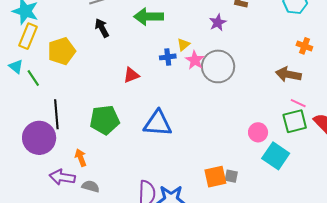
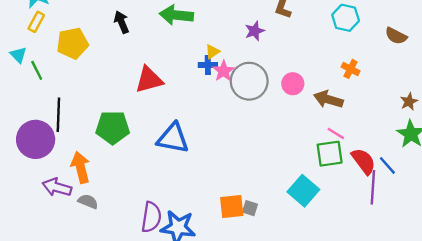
yellow rectangle: (28, 36) -> (36, 22), size x0.7
blue cross: (168, 57) -> (208, 65), moved
red triangle: (131, 75) -> (149, 80), size x1.5
pink circle: (258, 132) -> (293, 84), moved
orange arrow: (81, 158) -> (80, 167), size x1.5

